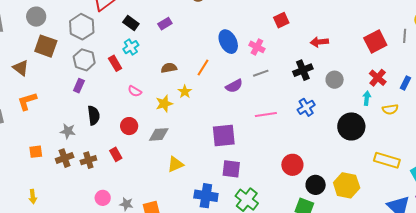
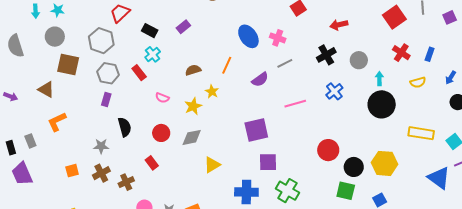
cyan arrow: (367, 98) -> (379, 79), moved
brown cross: (88, 160) -> (126, 182), moved

